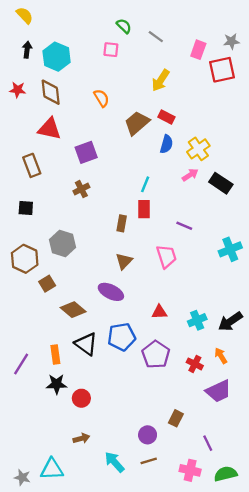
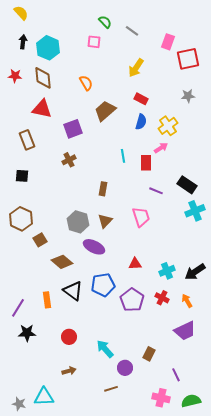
gray star: (231, 41) -> (188, 96), moved
brown trapezoid: (137, 123) -> (105, 111), moved
black rectangle: (221, 183) -> (187, 185), moved
cyan line: (145, 184) -> (123, 156), turned -32
red rectangle: (144, 209) -> (146, 163), moved
gray hexagon: (62, 243) -> (78, 222), moved
red cross: (195, 364) -> (162, 298), moved
black star: (57, 384) -> (27, 333), moved
brown line: (149, 461) -> (111, 389), moved
cyan arrow: (114, 462) -> (105, 349), moved

